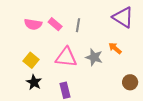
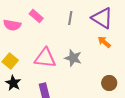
pink rectangle: (55, 24) -> (36, 16), moved
gray line: (78, 25) -> (70, 18), moved
orange arrow: (115, 48) -> (104, 42), moved

